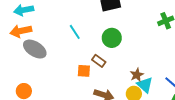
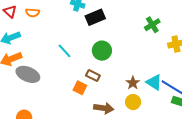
orange square: (84, 71) -> (80, 88), turned 32
cyan triangle: (145, 85) -> (154, 82), moved

